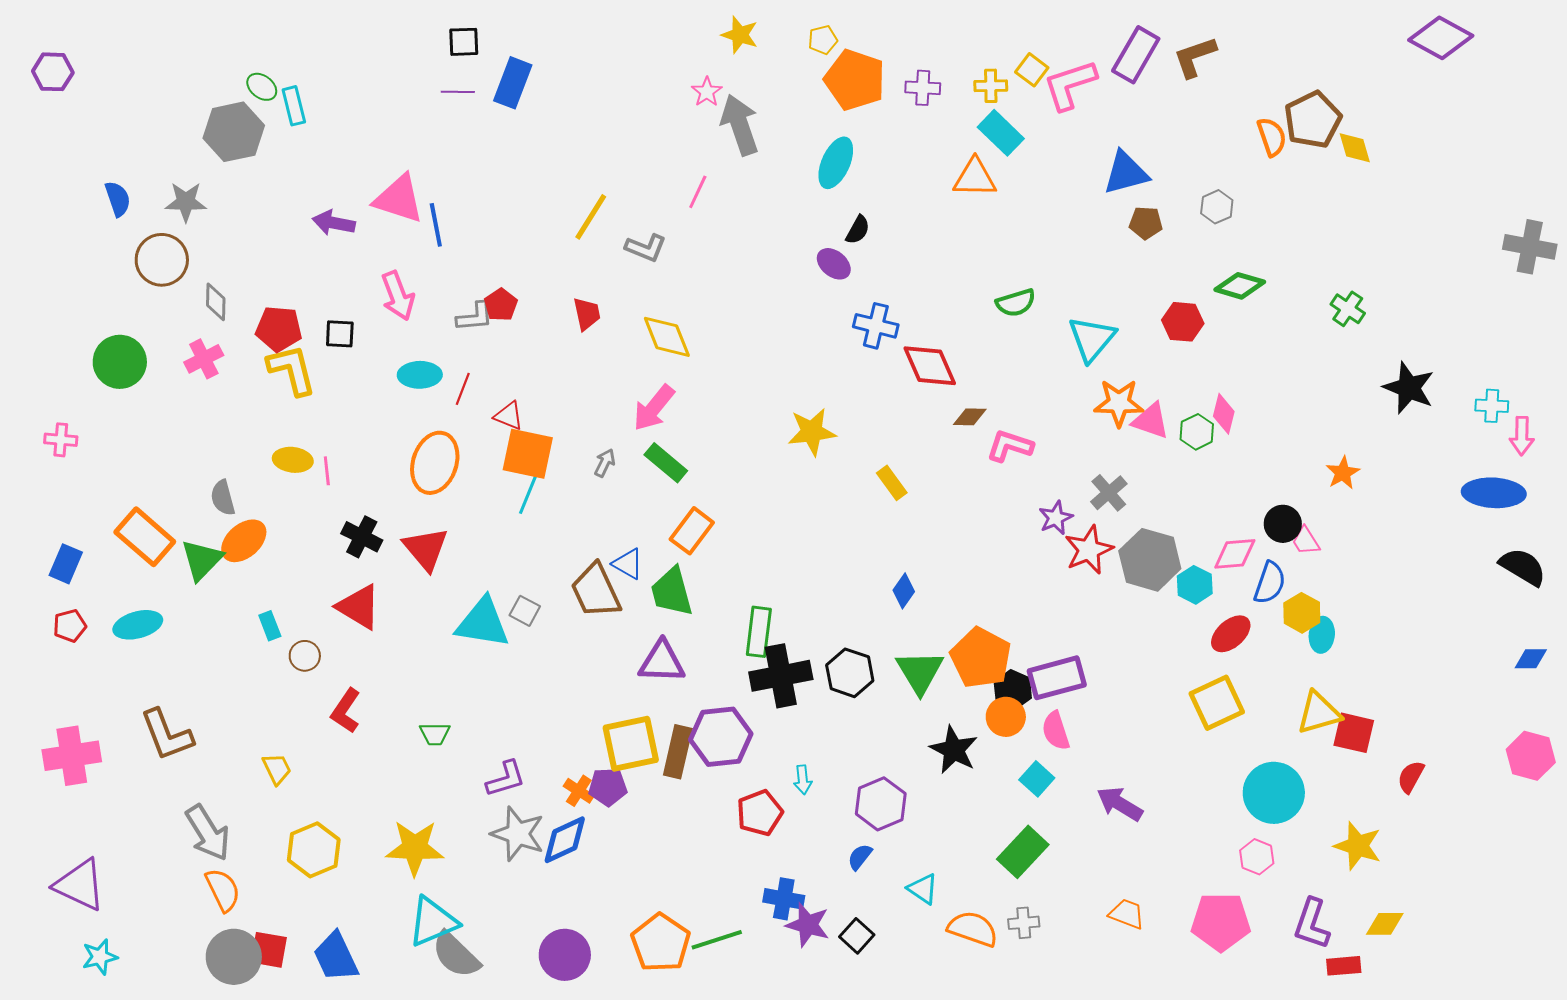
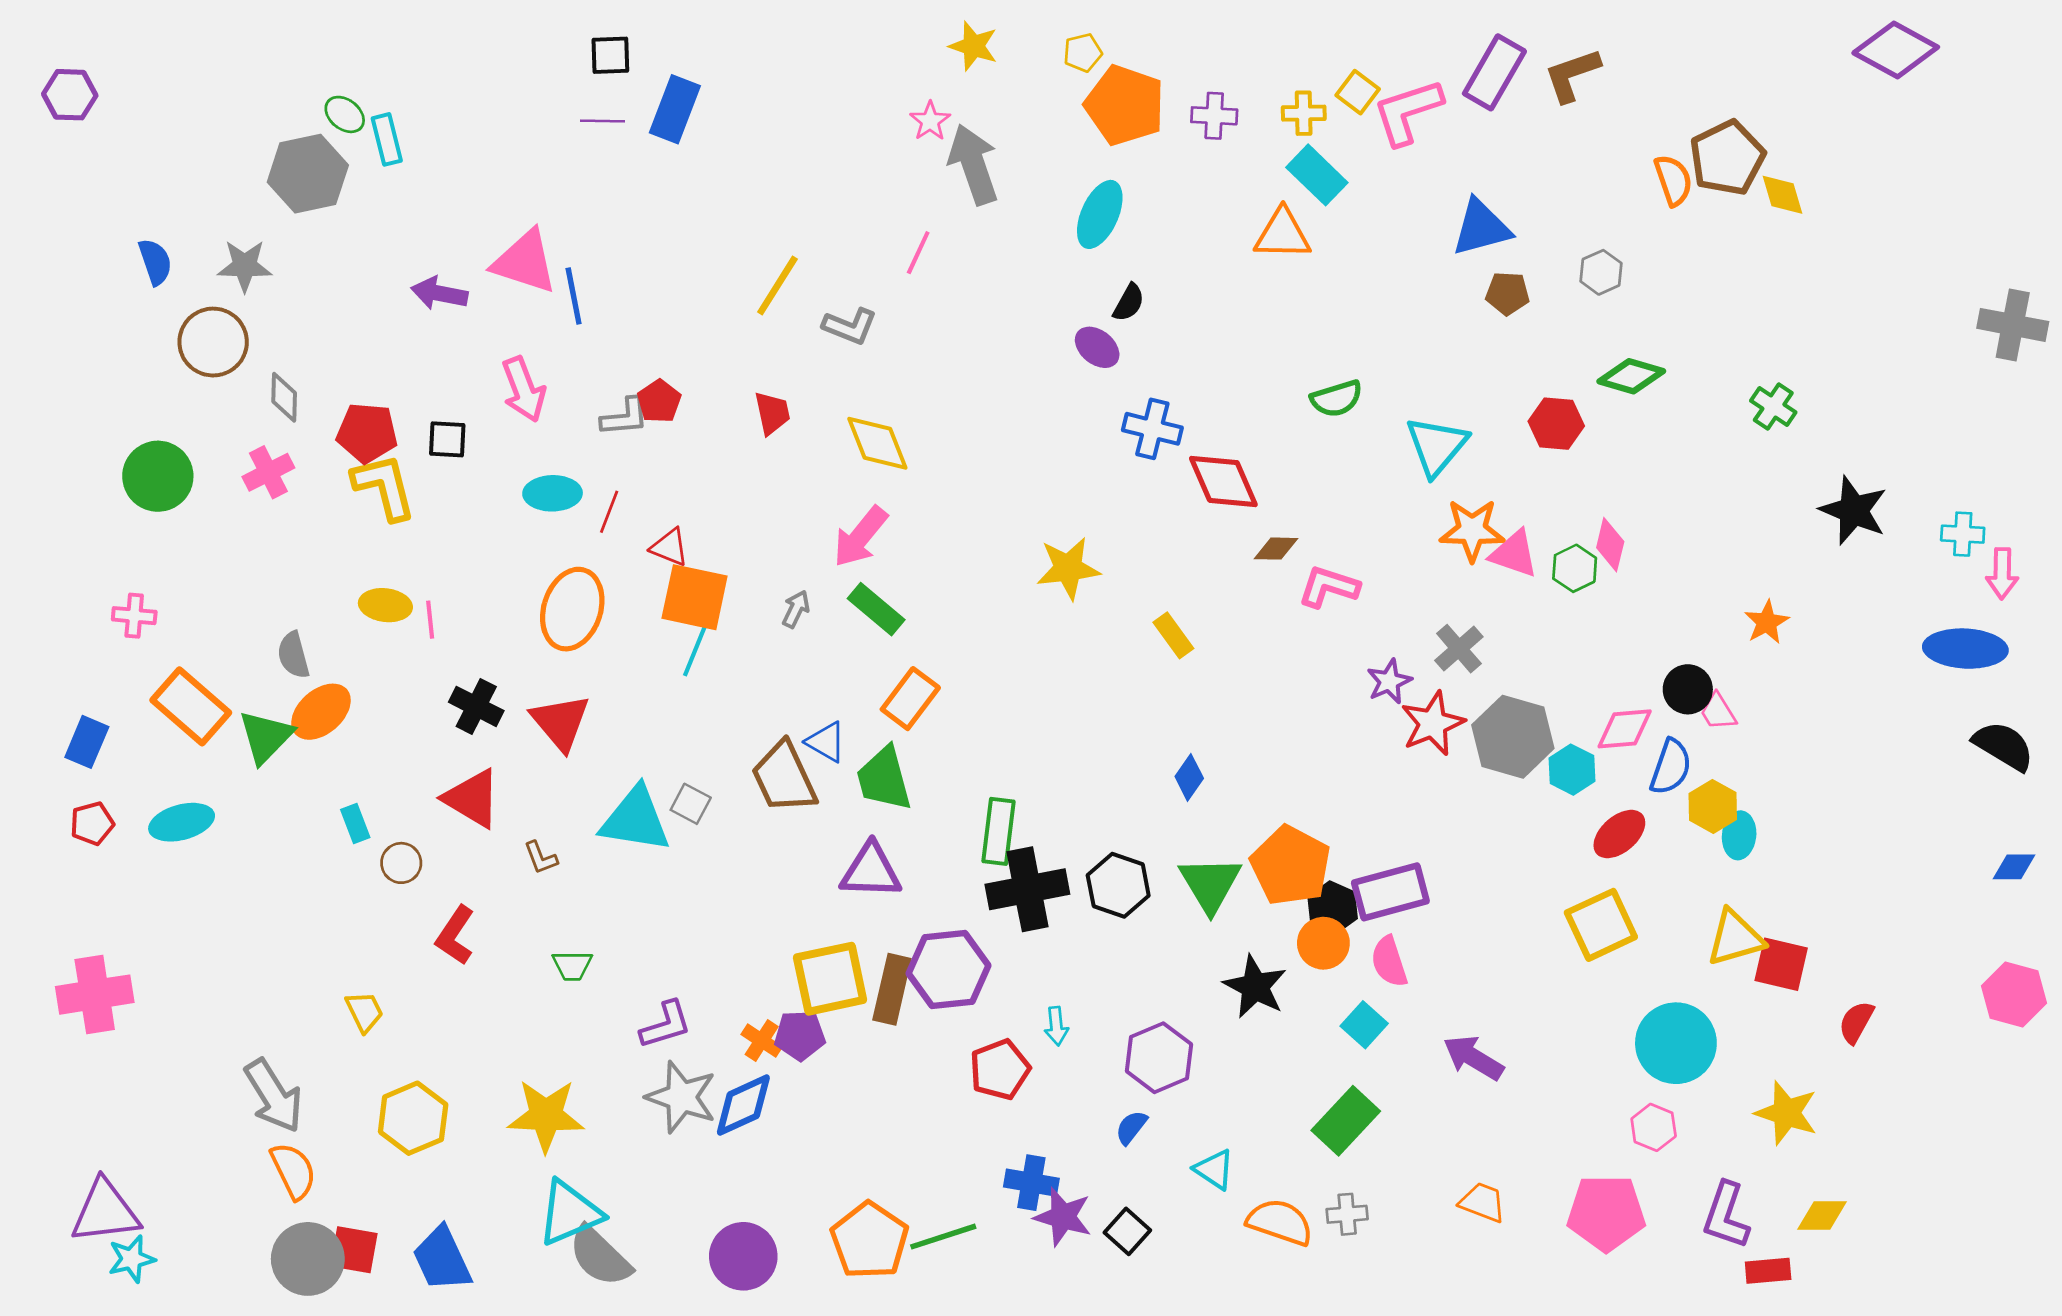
pink cross: (61, 440) -> (134, 616), moved
brown L-shape: (167, 735) -> (541, 858), moved, size x0.5
purple triangle: (80, 885) -> (105, 1212), moved, turned -32

